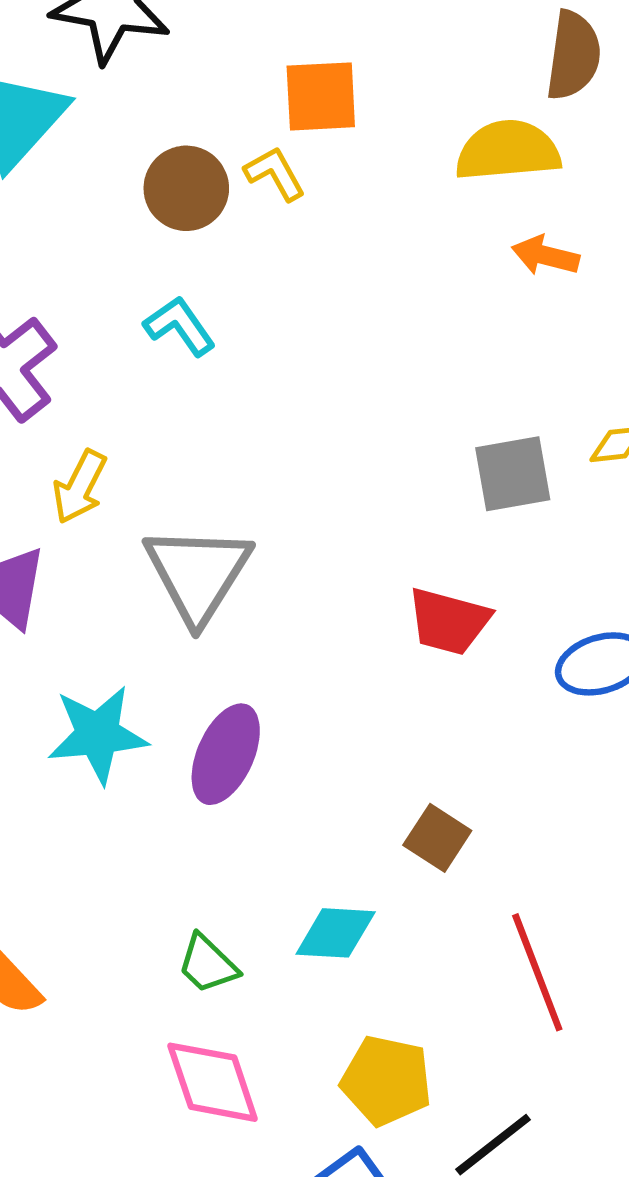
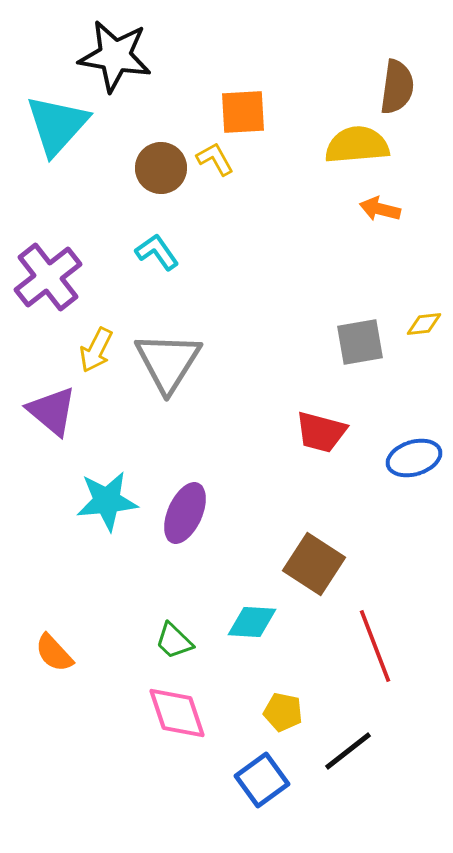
gray triangle: (198, 574) -> (168, 362), moved
brown square: (437, 838) -> (314, 564), size x1.5
yellow pentagon: (386, 1081) -> (283, 712), size x0.7

